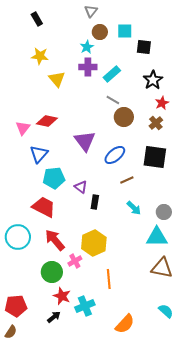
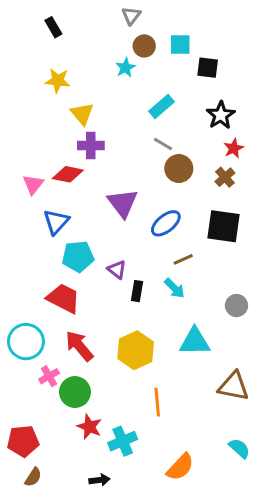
purple cross: (88, 67) -> (91, 145), moved
cyan arrow: (134, 208) -> (174, 288), moved
cyan triangle: (157, 237) -> (195, 342), moved
pink cross: (75, 261) -> (49, 376), moved
black arrow: (54, 317) -> (100, 480), moved, turned 32
brown semicircle: (11, 332) -> (33, 477), moved

